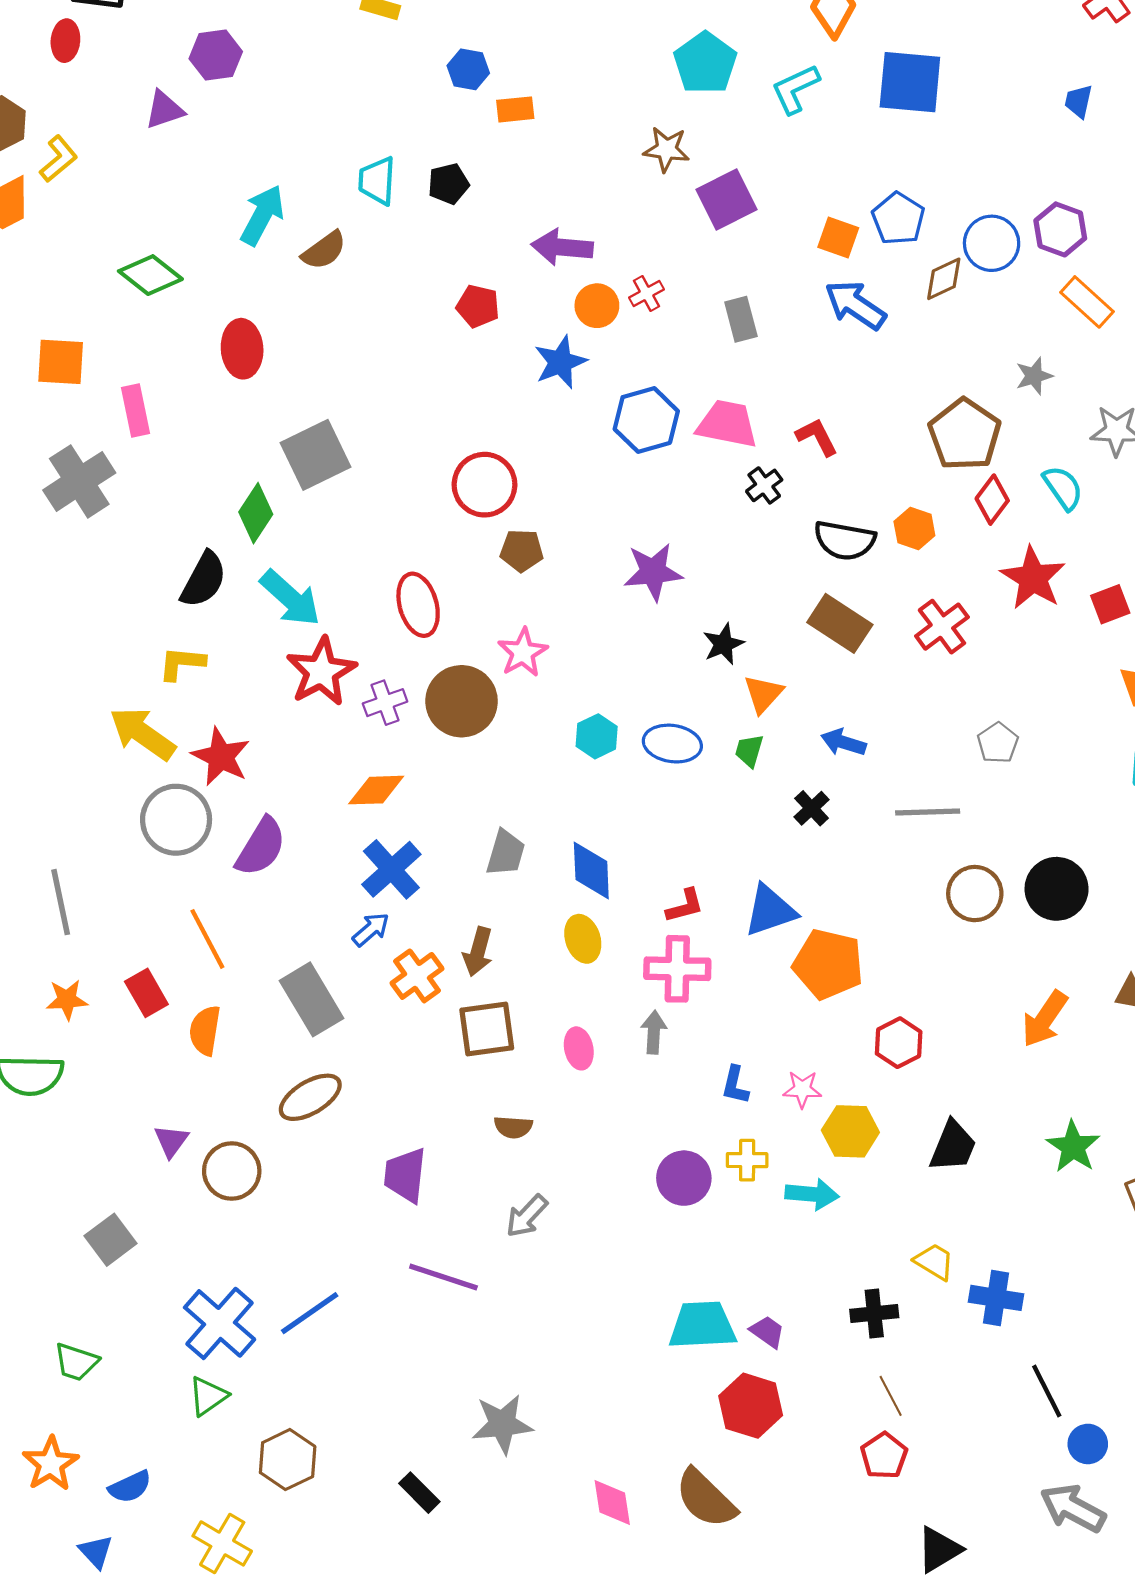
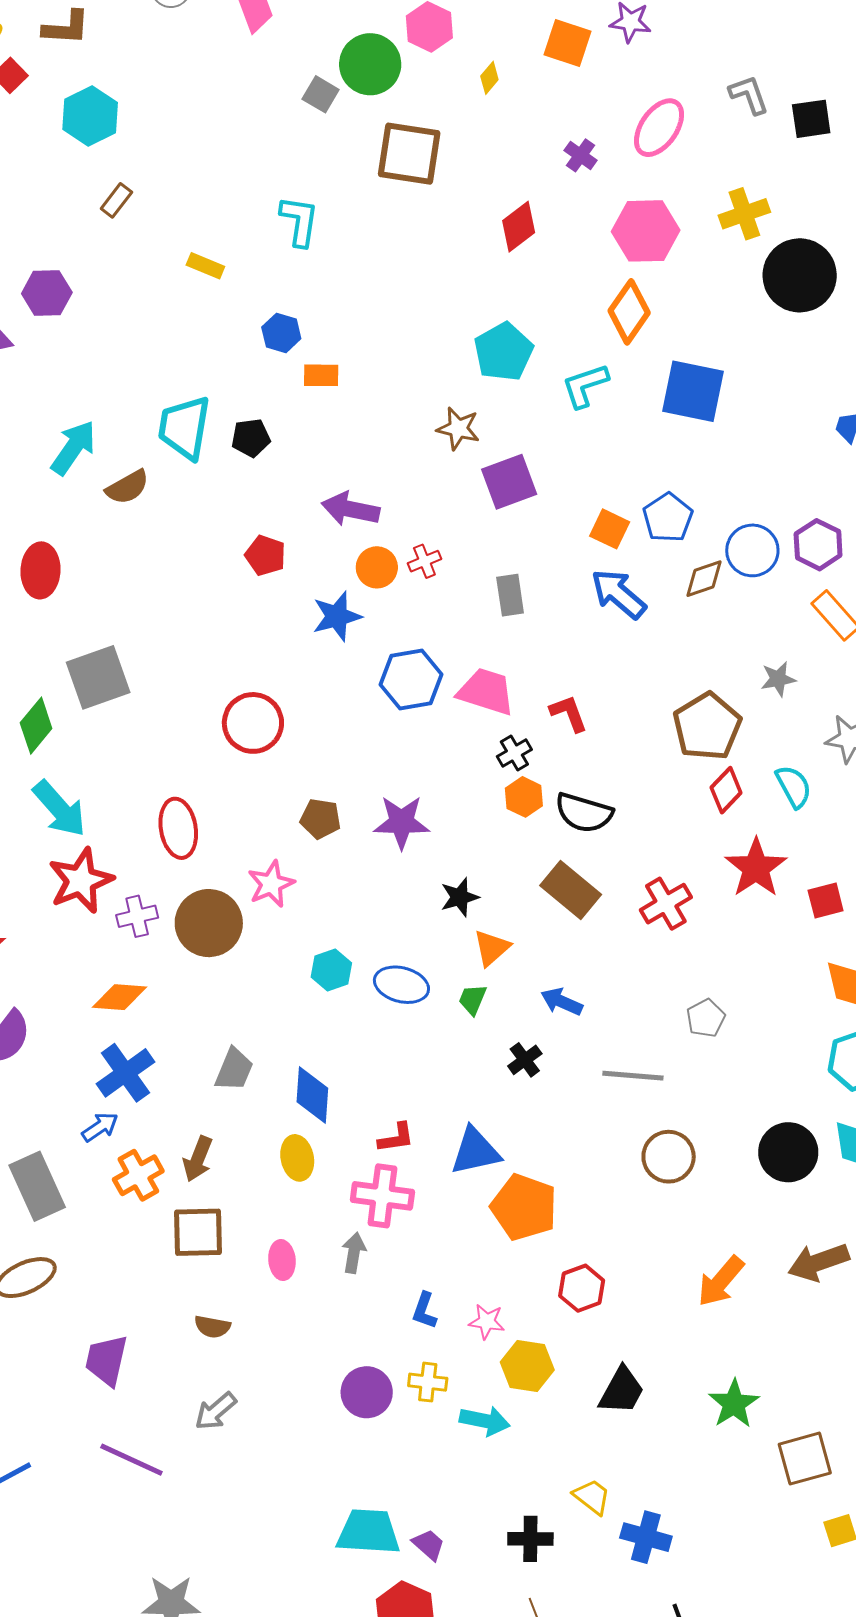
cyan trapezoid: (377, 181) -> (184, 428), size x1.4
orange hexagon: (914, 529) -> (524, 797), moved
brown pentagon: (522, 550) -> (320, 819), moved
black circle: (1057, 889) -> (788, 1152), moved

